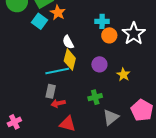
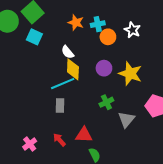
orange star: (58, 13) -> (76, 23), moved
white star: (134, 34) -> (132, 30), size x0.7
yellow star: (123, 75) -> (130, 74), size x1.6
red arrow: (58, 103) -> (59, 140), moved, turned 72

